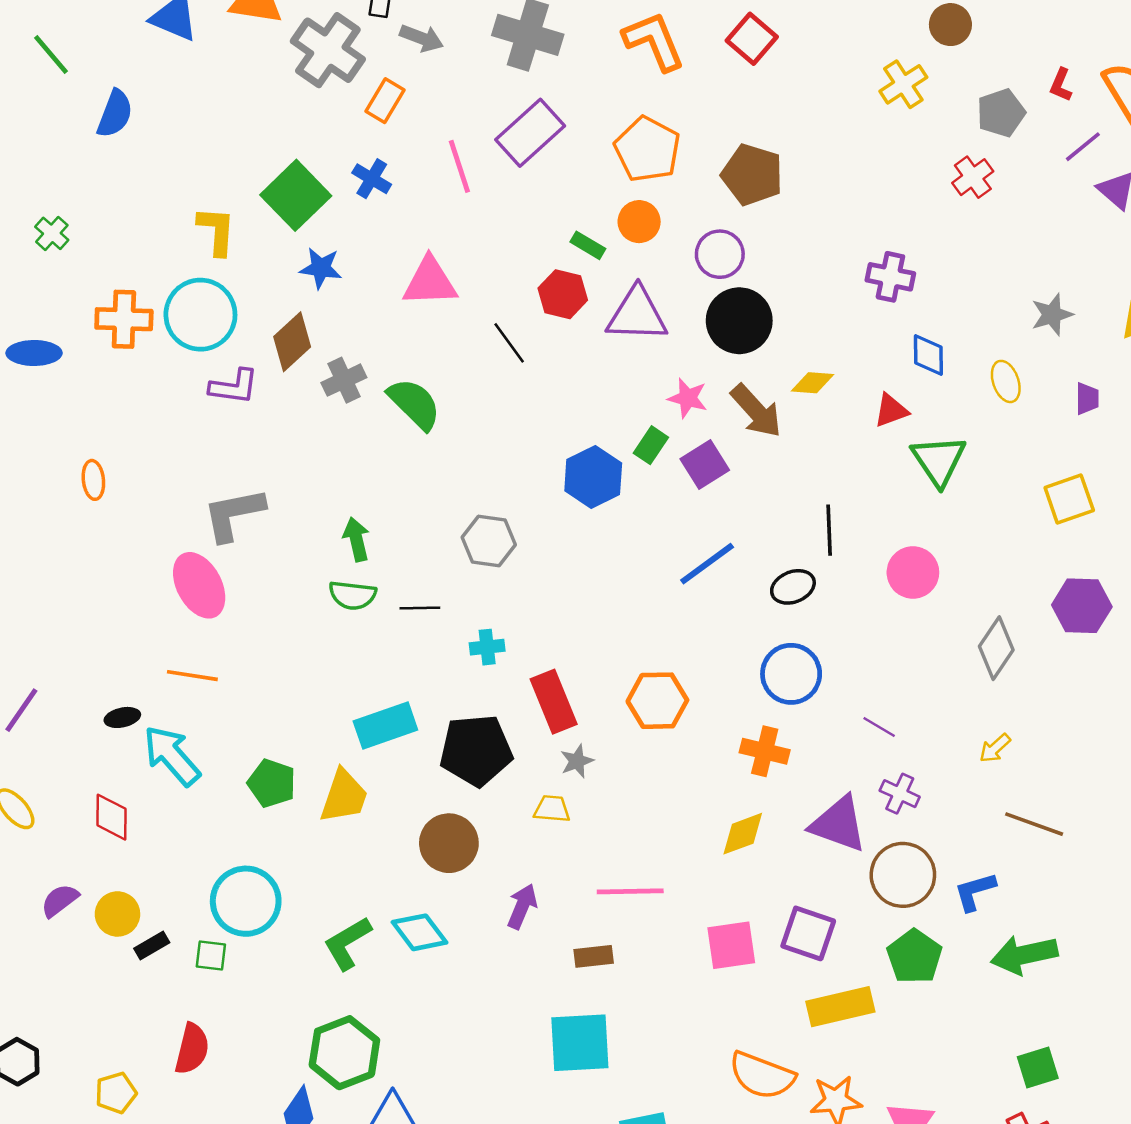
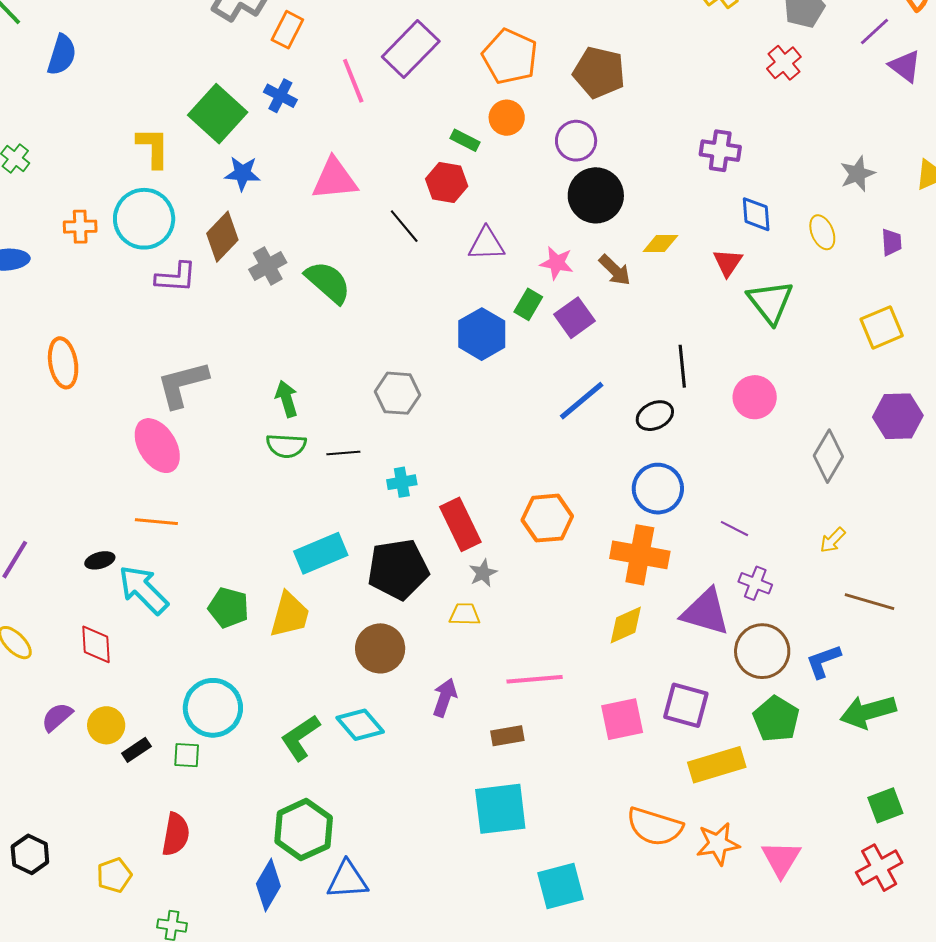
purple triangle: (637, 315) -> (486, 244), moved, size x0.7
orange cross: (124, 319) -> (80, 227), size x0.7
red triangle: (891, 410) -> (728, 263), turned -32
brown arrow: (756, 411) -> (615, 270), size x0.7
orange ellipse: (93, 480) -> (63, 363), size x1.5
orange cross: (765, 751) -> (640, 555), size x1.4

